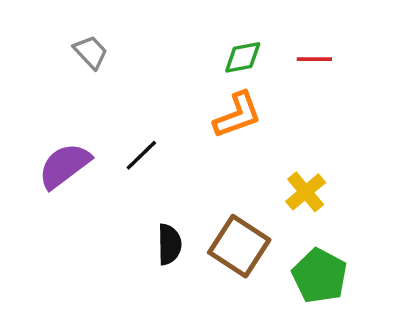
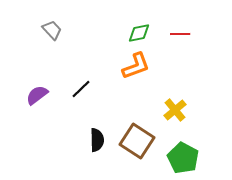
purple semicircle: (64, 166) -> (37, 95), size x0.7

